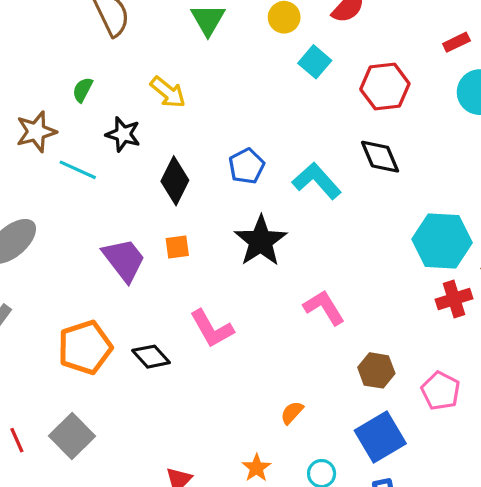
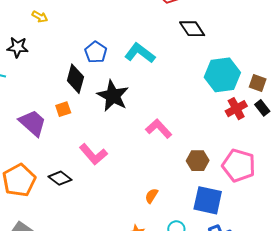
yellow arrow: (168, 92) -> (40, 17), size x0.7
black diamond: (380, 157) -> (192, 29), moved
black diamond: (175, 181) -> (75, 79), moved
pink pentagon: (441, 391) -> (239, 166), size x1.4
blue square: (380, 437) -> (208, 200), turned -36

